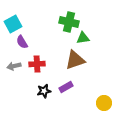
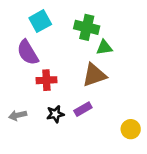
cyan square: (13, 24) -> (40, 21), moved
purple semicircle: (22, 42) -> (28, 52), size x1.5
gray arrow: (14, 66) -> (18, 115), moved

